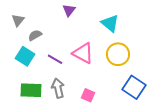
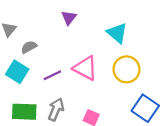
purple line: (55, 59) -> (52, 75), turned -56
gray arrow: (58, 88) -> (56, 109), turned 36

